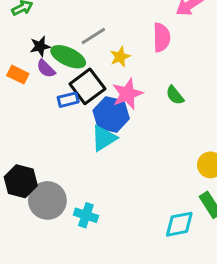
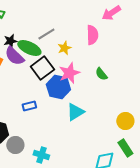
purple semicircle: (46, 69) -> (14, 56), size x1.5
blue rectangle: (68, 100) -> (29, 106), moved
cyan triangle: (104, 138) -> (75, 112), moved
gray circle: (47, 200) -> (15, 145), size x0.7

